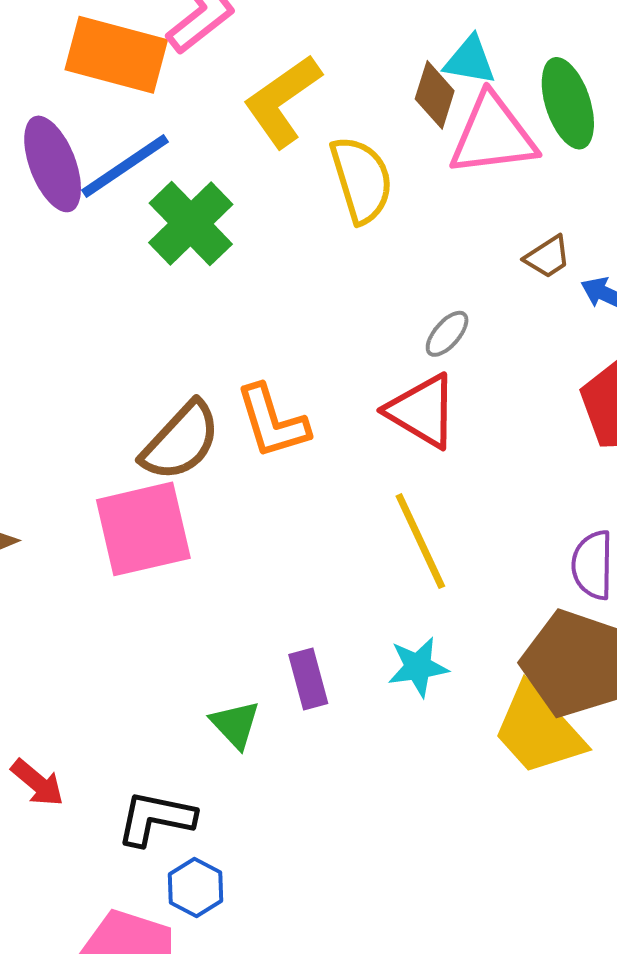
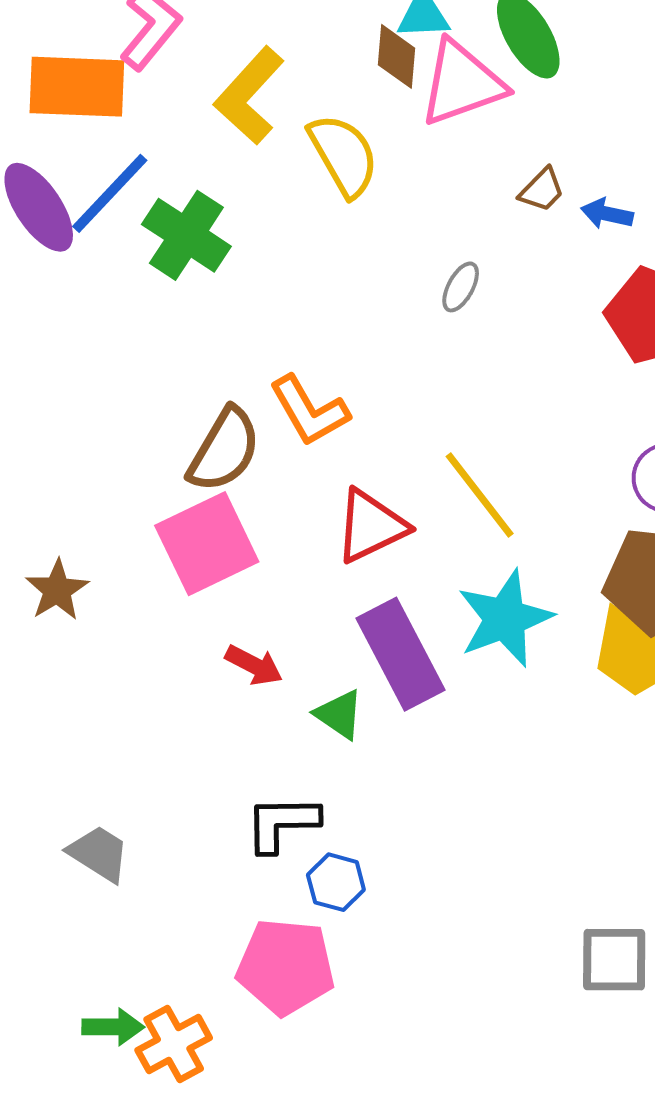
red triangle: (422, 411) -> (371, 526), moved, turned -44
cyan star: (418, 667) -> (505, 618), size x1.6
purple rectangle: (308, 679) -> (400, 654), size x1.8
red arrow: (37, 783) -> (254, 665), moved

